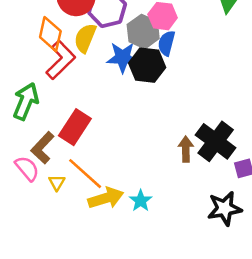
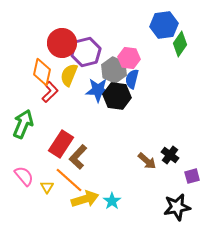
red L-shape: (61, 60) -> (50, 92), size x0.7
black cross: (216, 141) -> (170, 155), size x0.6
brown L-shape: (43, 148) -> (78, 157), moved
brown arrow: (186, 149) -> (147, 161), turned 132

